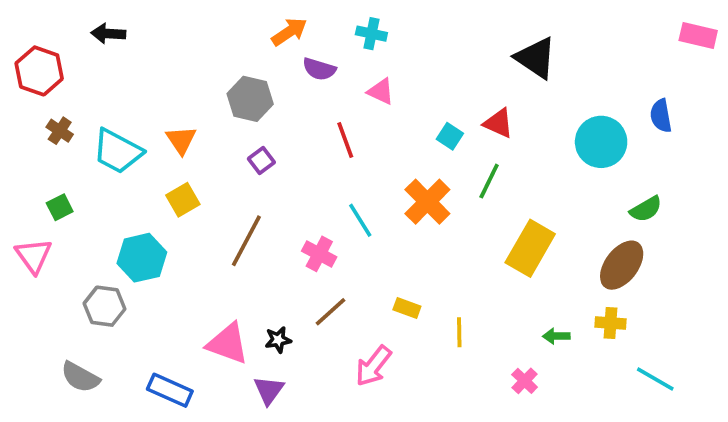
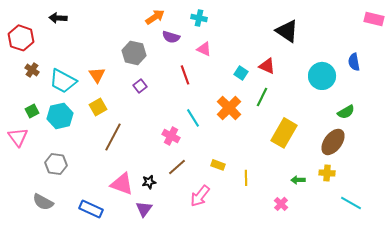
brown line: (246, 241) -> (113, 137), moved
cyan hexagon: (142, 258) -> (60, 116), moved

